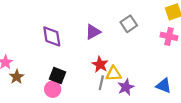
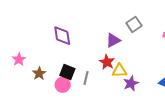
purple triangle: (93, 32) -> (113, 40), moved
brown star: (17, 77) -> (39, 74), moved
gray line: (101, 83) -> (86, 78), moved

